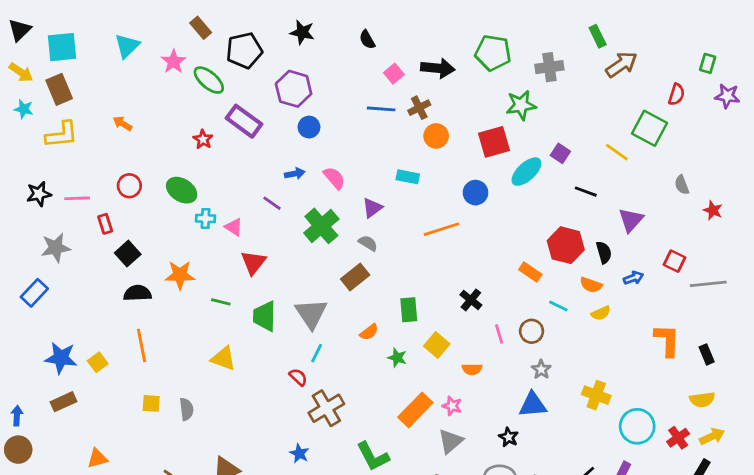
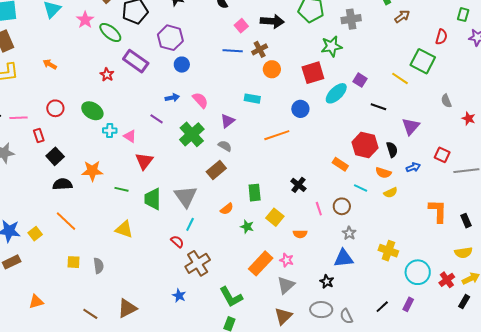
brown arrow: (621, 65) -> (402, 16), size x0.7
orange line: (142, 345) -> (66, 221), turned -35

